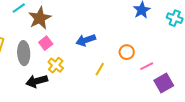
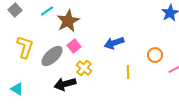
gray ellipse: (24, 53) -> (52, 56), turned 50
yellow line: (100, 69) -> (128, 72), turned -32

